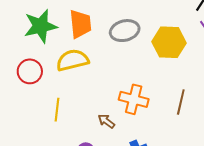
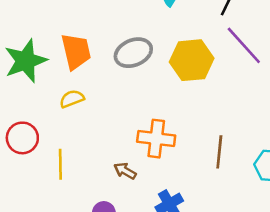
yellow semicircle: (72, 60) -> (72, 99), size x0.6
red circle: (30, 71) -> (22, 138), moved
brown line: (181, 102) -> (219, 152), moved

